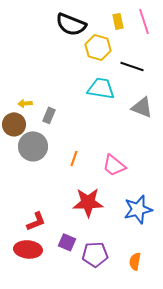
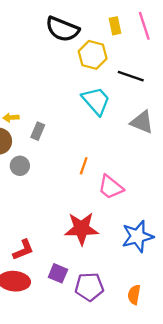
cyan trapezoid: (101, 88) -> (96, 101), turned 40
gray circle: (33, 146) -> (20, 166), size x0.6
orange line: (74, 158) -> (84, 166), moved

